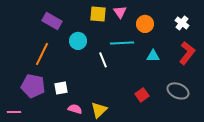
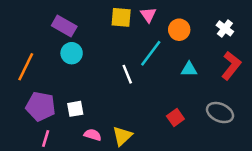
cyan circle: (78, 41) -> (72, 53), moved
cyan line: (122, 43) -> (151, 53), turned -50
orange line: (42, 54) -> (26, 67), moved
pink line: (14, 112) -> (46, 139), moved, turned -72

